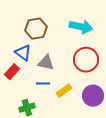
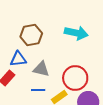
blue triangle: (23, 53) -> (18, 59), turned -42
red circle: (86, 60) -> (75, 78), moved

